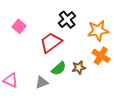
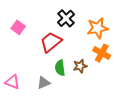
green semicircle: (59, 69) -> (60, 68), turned 126

